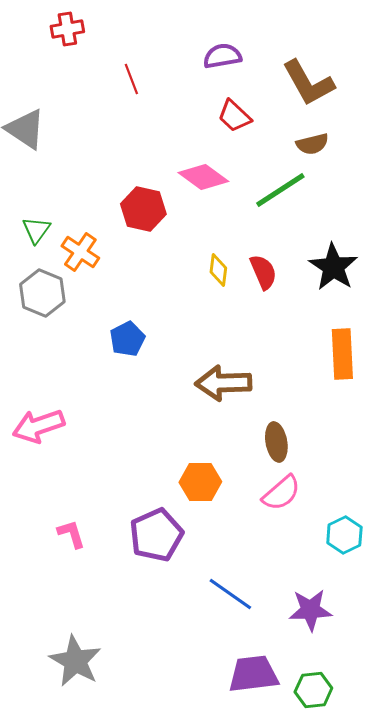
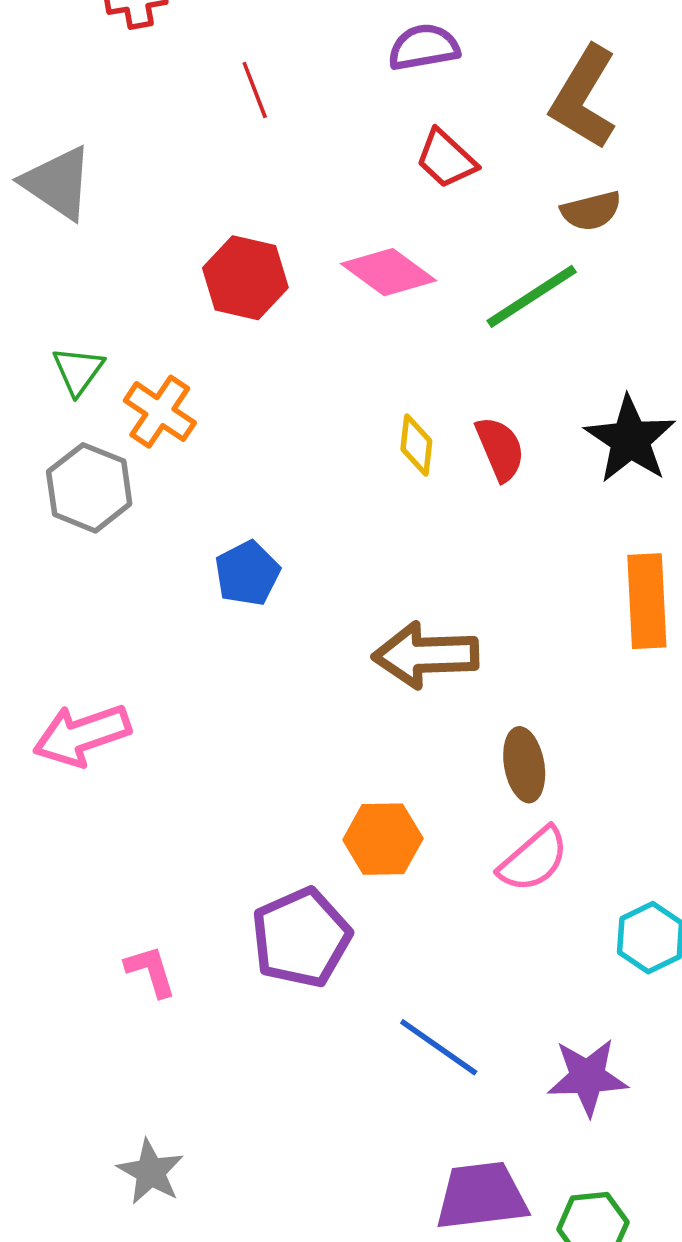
brown L-shape: (308, 83) -> (584, 97), turned 60
red hexagon: (143, 209) -> (245, 278), moved
pink L-shape: (71, 534) -> (151, 971), moved
gray star: (75, 661) -> (151, 1172), size x0.7

